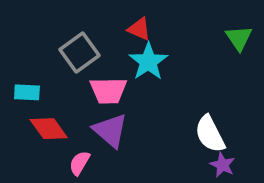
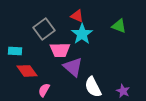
green triangle: (239, 38) -> (119, 26), moved, turned -35
purple triangle: (110, 130) -> (73, 67), moved
white semicircle: (210, 134) -> (93, 87), moved

